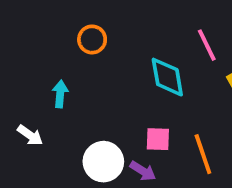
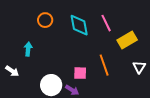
cyan diamond: (167, 77) -> (79, 25), moved
orange line: (203, 154) -> (104, 65), moved

